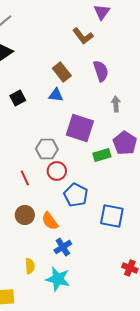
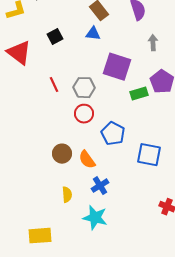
red circle: (57, 171) -> (84, 114), moved
red line: (25, 178) -> (54, 85), moved
yellow semicircle: (30, 266) -> (67, 195), moved

